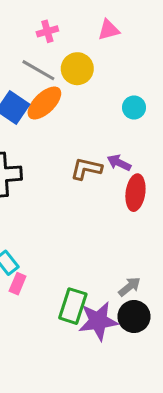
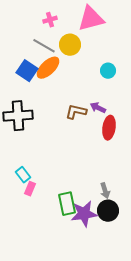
pink triangle: (109, 30) -> (91, 19), size x1.8
gray arrow: (130, 287) -> (105, 191), turned 112
green rectangle: (73, 306) -> (67, 204), turned -30

